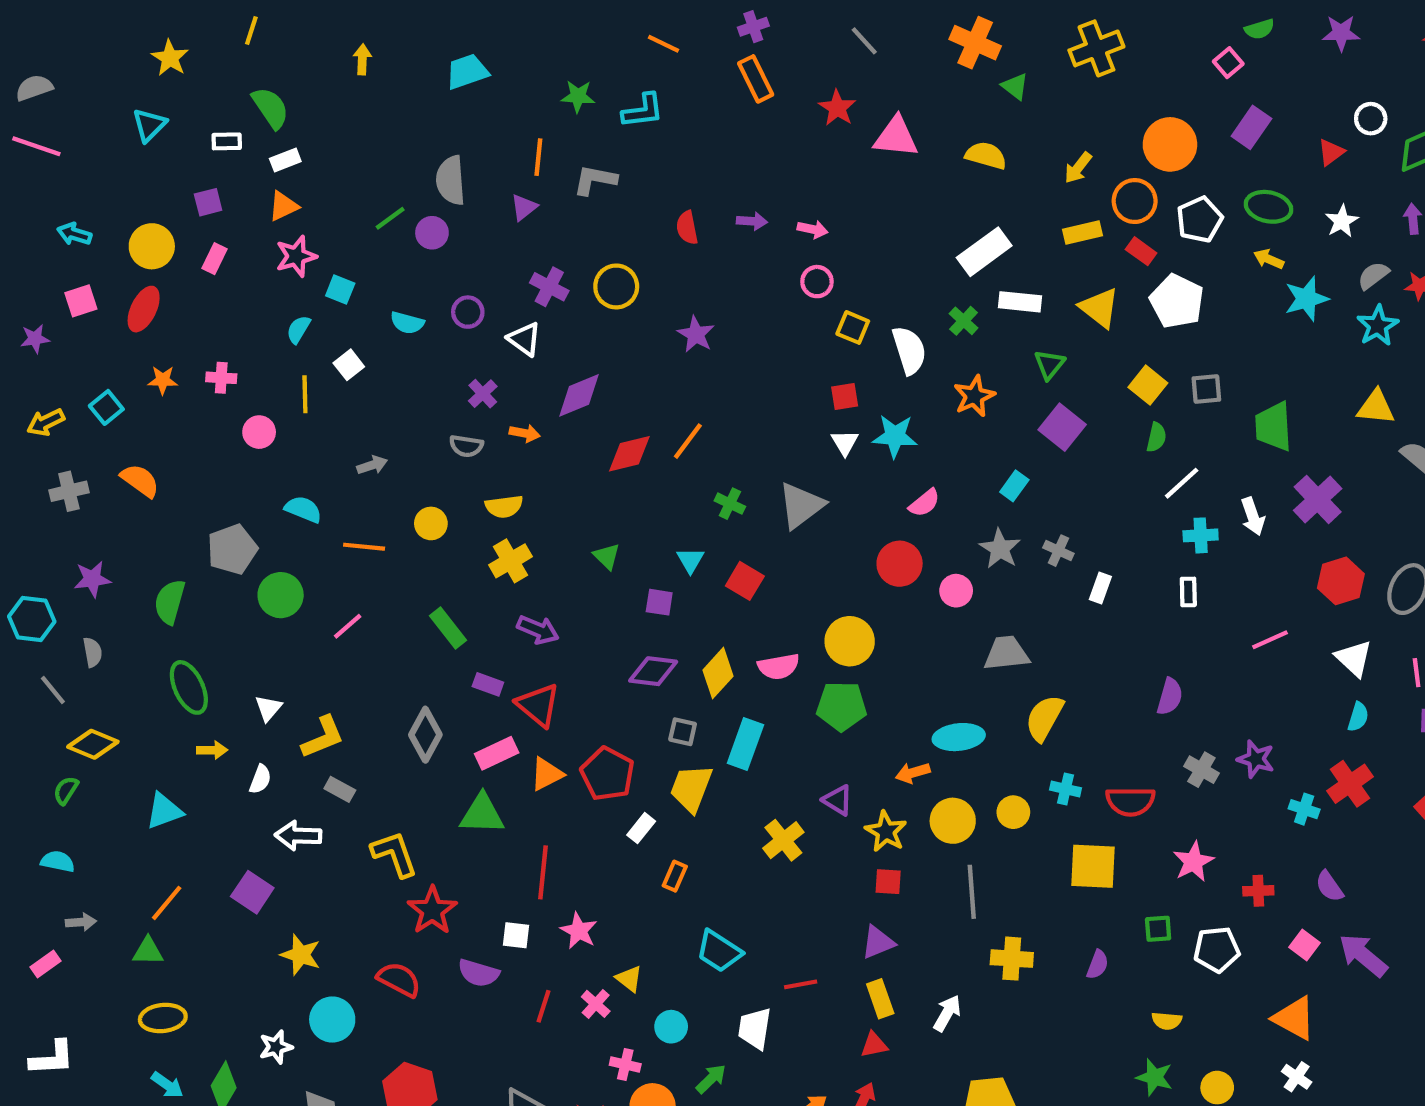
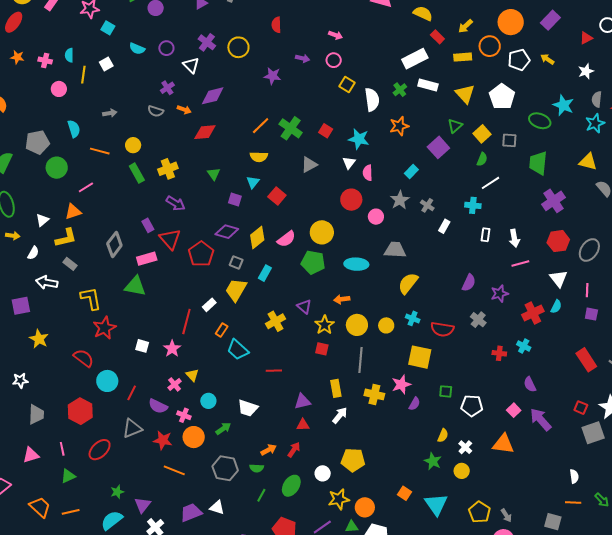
green ellipse: (1268, 207) -> (540, 121), moved
purple arrow: (752, 221) -> (303, 58), moved
red rectangle: (1141, 251) -> (437, 37), moved
yellow arrow: (1269, 259) -> (547, 59), moved
gray semicircle: (1373, 275) -> (597, 99), turned -56
cyan star: (1306, 299) -> (563, 105), turned 30
cyan semicircle: (298, 329) -> (69, 55), moved, turned -40
purple star: (696, 334) -> (272, 76), turned -30
green triangle: (1049, 364) -> (455, 126), moved
red square: (845, 397) -> (326, 131), moved, turned 32
white triangle: (845, 443) -> (349, 163), moved
red diamond: (629, 454) -> (205, 132), moved
pink semicircle: (924, 503) -> (368, 173), turned 119
green cross: (730, 504) -> (291, 128), moved, size x1.6
gray triangle: (801, 505) -> (309, 165), size x0.7
yellow semicircle: (504, 506) -> (259, 157), moved
cyan semicircle: (303, 509) -> (74, 129), turned 42
white arrow: (1253, 516) -> (514, 238), moved
cyan cross: (1201, 535) -> (473, 205), moved
green rectangle: (448, 628) -> (137, 173), moved
pink semicircle: (779, 667) -> (286, 239), turned -36
purple rectangle: (488, 684) -> (148, 225), turned 32
cyan ellipse: (959, 737) -> (356, 264), moved
cyan rectangle: (745, 744) -> (265, 273), size x0.7
purple star: (1256, 759) -> (500, 294), moved, turned 30
orange triangle: (547, 774) -> (73, 212), moved
red pentagon: (607, 774) -> (201, 254), moved
red cross: (1350, 784) -> (533, 313), moved
pink star: (1193, 862) -> (401, 385), moved
red line: (543, 872) -> (186, 322), moved
red cross: (1258, 891) -> (499, 353), moved
purple square: (252, 892) -> (21, 306), turned 36
purple triangle: (878, 942) -> (302, 401), moved
cyan trapezoid: (719, 951) -> (238, 350), moved
purple semicircle: (478, 973) -> (158, 406), moved
red line: (801, 984) -> (274, 371), moved
yellow rectangle: (880, 999) -> (336, 388), moved
red line: (543, 1006) -> (132, 393), moved
orange triangle: (1294, 1018) -> (503, 444), turned -30
cyan circle: (332, 1020) -> (107, 381), moved
yellow semicircle: (1167, 1021) -> (443, 436), turned -80
white trapezoid: (755, 1028) -> (248, 408), turned -90
white cross: (1297, 1077) -> (465, 447), moved

